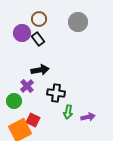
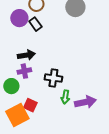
black arrow: (40, 70) -> (26, 55), moved
purple cross: (27, 86) -> (24, 71), turned 32
purple arrow: (88, 117) -> (85, 102), size x1.5

